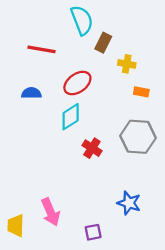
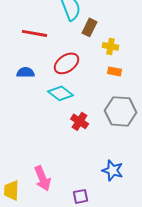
orange rectangle: (141, 92) -> (115, 71), moved
cyan diamond: (71, 117) -> (61, 93), turned 70

